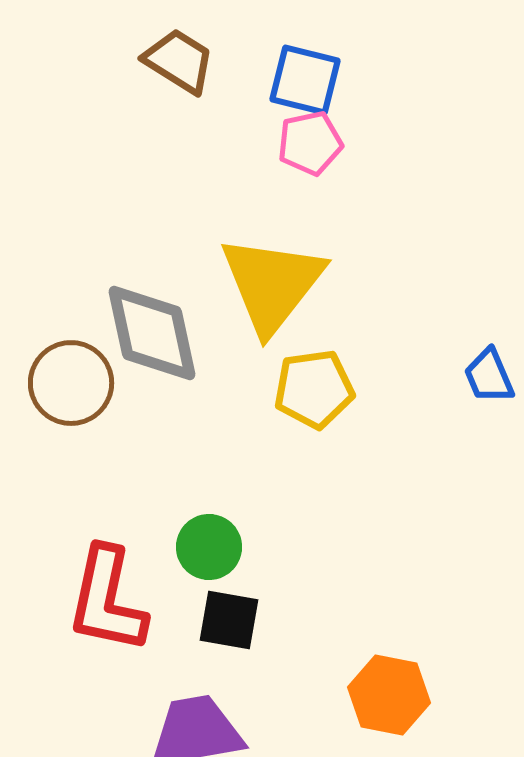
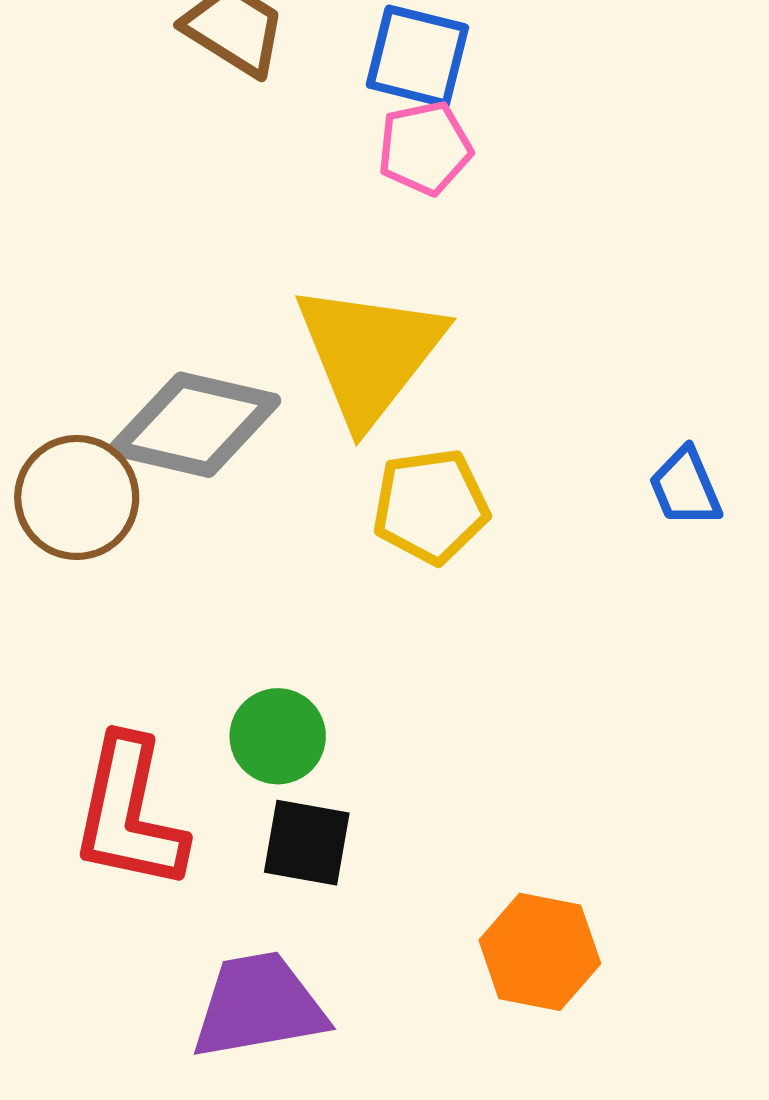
gray diamond: (152, 333) -> (195, 425), turned -65

